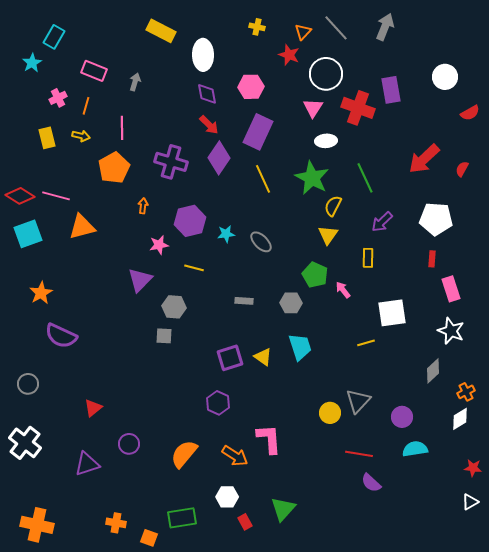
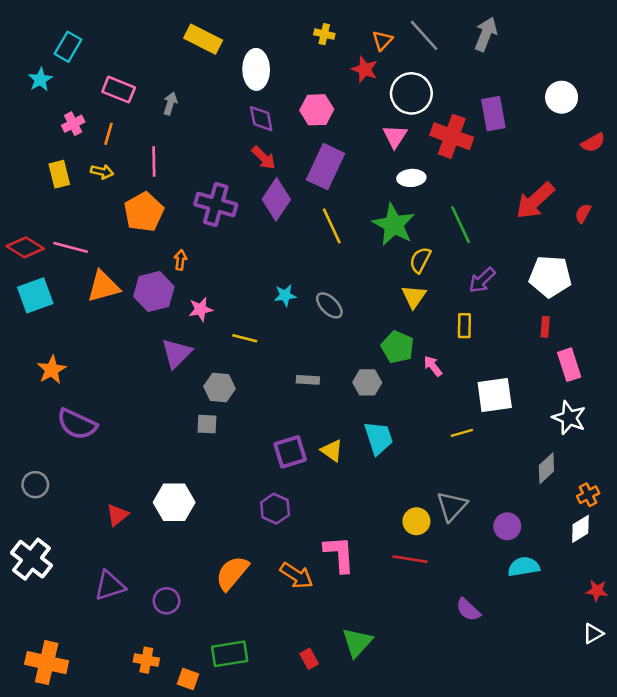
purple hexagon: (190, 221) -> (154, 292), moved
purple circle: (129, 444) -> (167, 601), moved
red line: (359, 454) -> (410, 559), moved
white hexagon: (227, 497) -> (174, 502), moved, size x1.4

